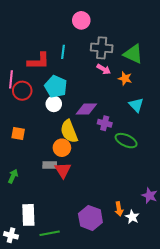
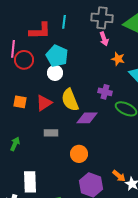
pink arrow: (104, 69) -> (104, 39), turned 40
orange star: (125, 78) -> (118, 59), moved
purple diamond: (86, 109) -> (87, 118), moved
orange circle: (62, 148) -> (79, 154), moved
red triangle: (63, 170) -> (44, 103), moved, turned 30
orange arrow: (119, 209) -> (119, 176), turned -40

